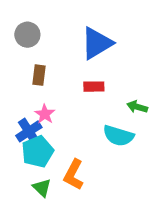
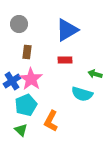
pink star: (45, 114) -> (31, 79), size x1.6
blue cross: (29, 131) -> (12, 81), moved
green triangle: (42, 188) -> (21, 130), moved

